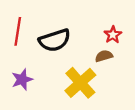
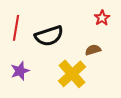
red star: (113, 35) -> (102, 18), moved

